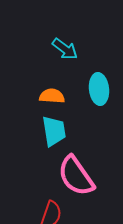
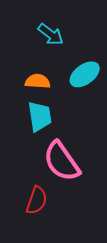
cyan ellipse: (99, 89) -> (85, 74), turned 60

